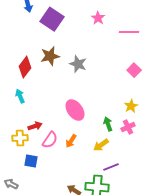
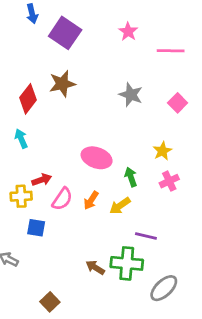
gray star: (78, 64) -> (131, 95), moved
yellow star: (131, 106) -> (162, 151), moved
pink ellipse: (75, 110) -> (97, 158), turned -35
green arrow: (108, 124) -> (131, 177), moved
yellow arrow: (101, 145) -> (120, 206), moved
purple line: (111, 167) -> (146, 236), turned 35

